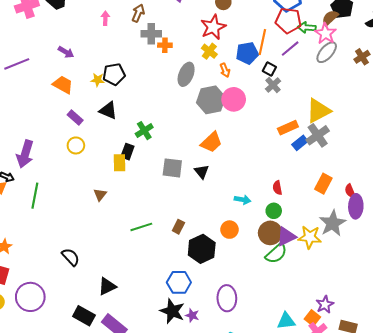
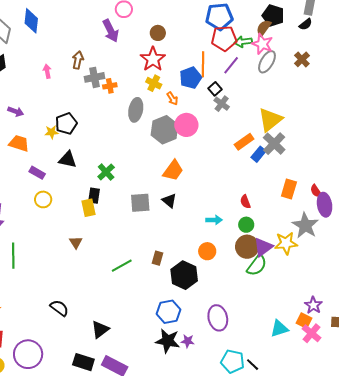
black square: (269, 69) -> (215, 89), turned 32

